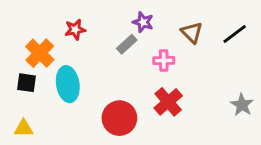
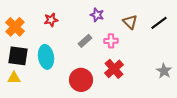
gray rectangle: (127, 44) -> (85, 41), moved
orange cross: (40, 53) -> (15, 27), moved
black square: (26, 83) -> (18, 56), size x1.5
yellow triangle: (23, 128) -> (14, 78), moved

